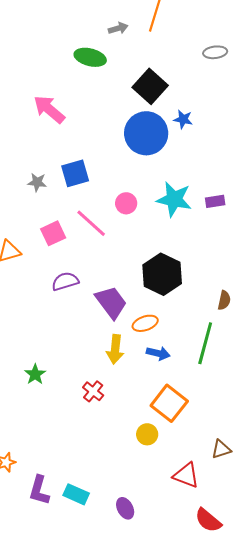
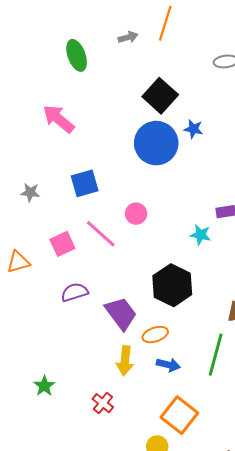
green ellipse: (90, 57) -> (77, 55), moved, turned 56
gray star: (37, 182) -> (30, 192), moved
cyan star: (174, 199) -> (201, 235), moved, size x0.6

